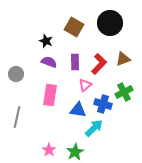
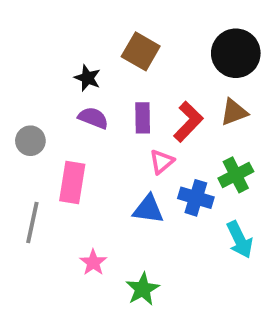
black circle: (110, 23) -> (236, 53), moved
pink rectangle: (50, 95) -> (72, 183), moved
cyan arrow: (94, 128) -> (240, 240), moved, turned 108
pink star: (49, 150) -> (93, 262), moved

